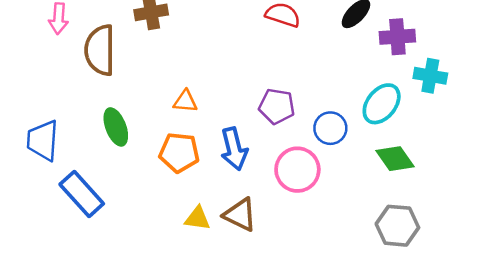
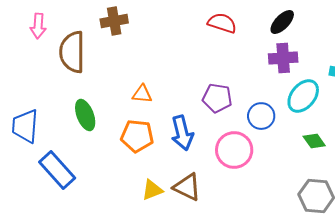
purple cross: (397, 37) -> (283, 58), moved
green diamond: (395, 159) -> (314, 141), size x0.7
yellow triangle: (197, 218) -> (152, 190), turned -30

